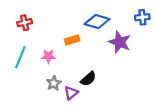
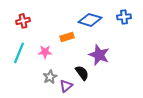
blue cross: (142, 17) -> (124, 17), moved
purple star: (120, 42) -> (99, 55), moved
black semicircle: (88, 79) -> (82, 73), turned -84

